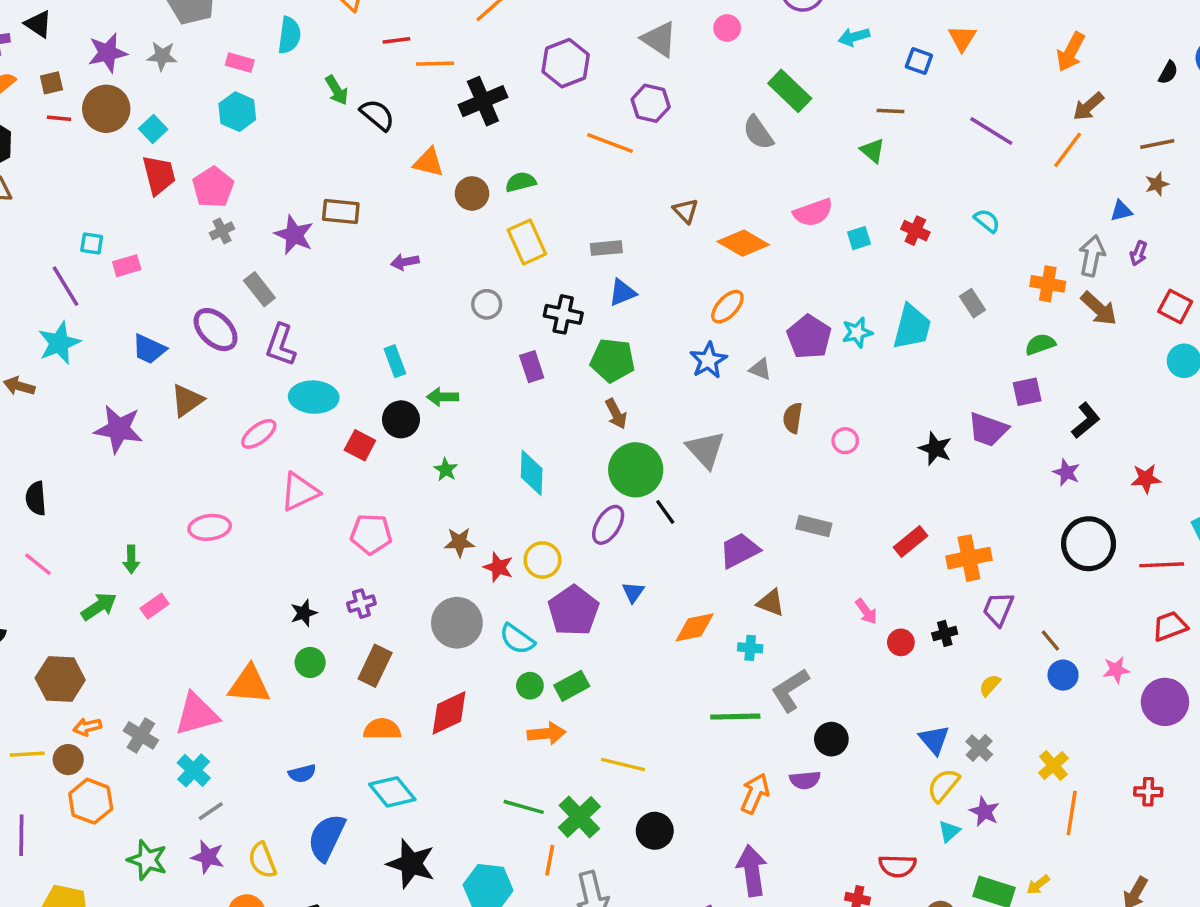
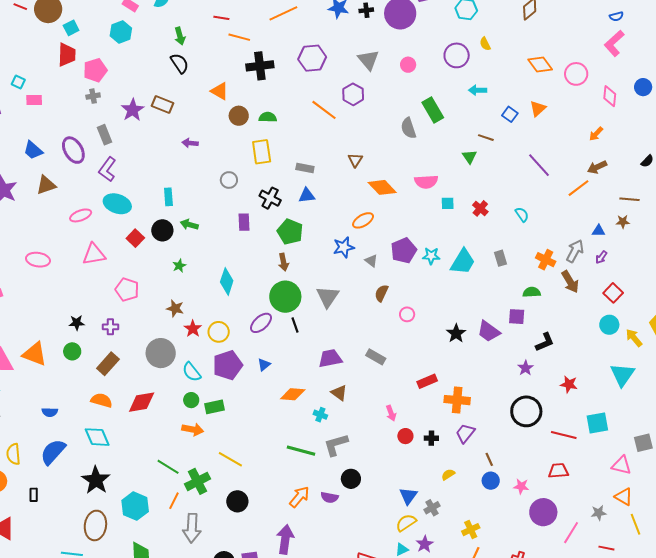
orange arrow: (1071, 52) -> (596, 134), size x0.7
black semicircle: (377, 115) -> (180, 63), moved

